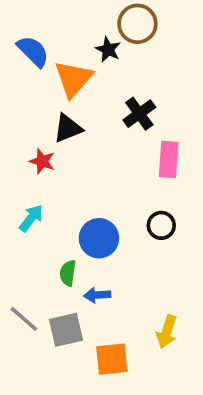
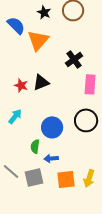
black star: (108, 49) -> (44, 12), moved
black triangle: (68, 128) -> (41, 82), moved
black circle: (161, 225) -> (86, 120), size x1.5
orange square: (112, 359) -> (66, 179), moved

